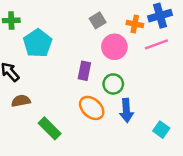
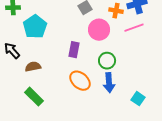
green circle: (113, 84) -> (107, 61), moved
brown semicircle: (21, 101) -> (33, 67), moved
green rectangle: (50, 128) -> (34, 97), moved

